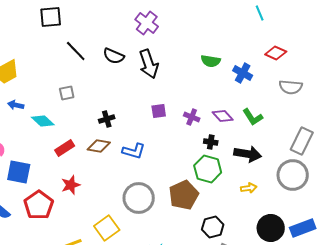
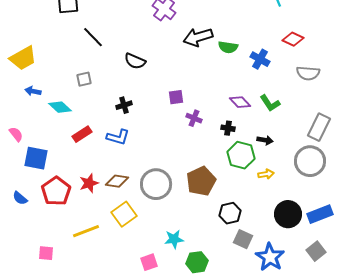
black semicircle: (114, 56) -> (135, 61), moved
black arrow: (149, 64) -> (198, 37), moved, turned 92
purple cross: (192, 117) -> (194, 118), moved
brown diamond: (99, 146) -> (117, 181), moved
blue L-shape: (134, 151) -> (118, 137), moved
black arrow: (248, 154) -> (265, 140), size x0.6
green hexagon: (208, 169) -> (241, 155), moved
red star: (71, 185) -> (89, 183), moved

